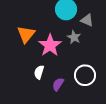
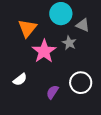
orange triangle: (26, 34) -> (27, 28), moved
white semicircle: (39, 72) -> (20, 79), moved, turned -144

